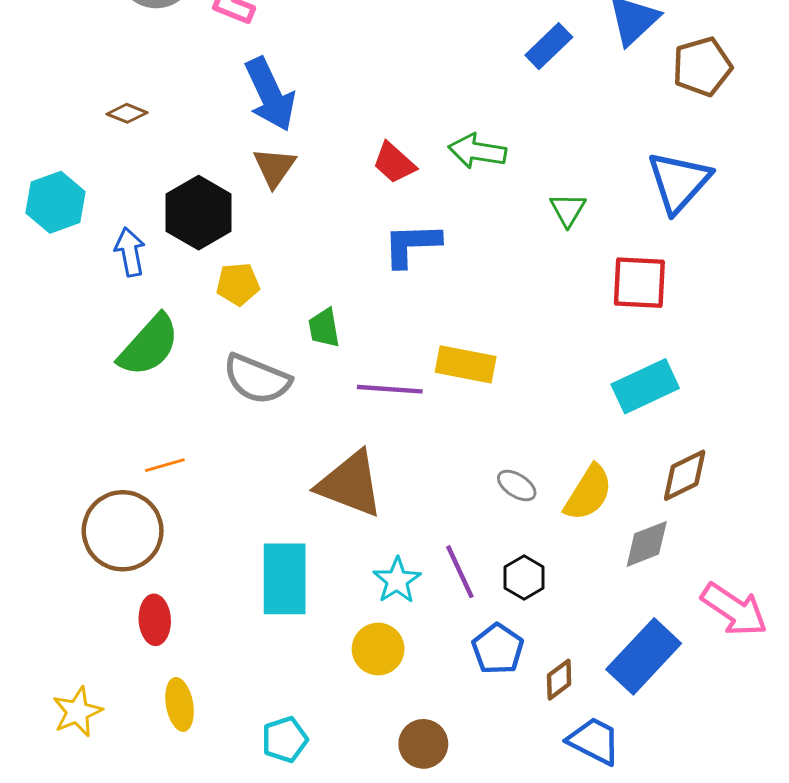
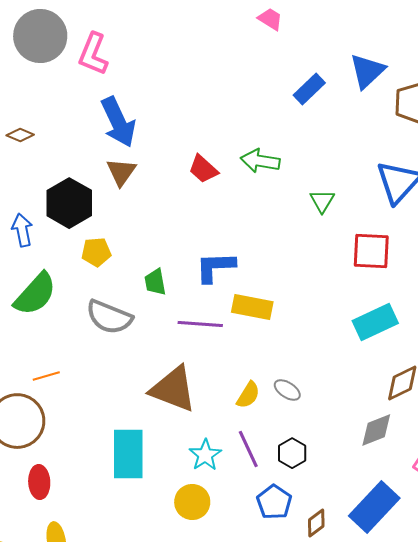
blue L-shape: (412, 245) -> (215, 267), moved
yellow semicircle: (588, 493) -> (248, 395), moved, size x0.7

